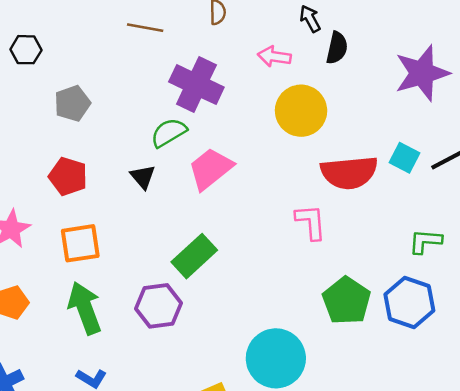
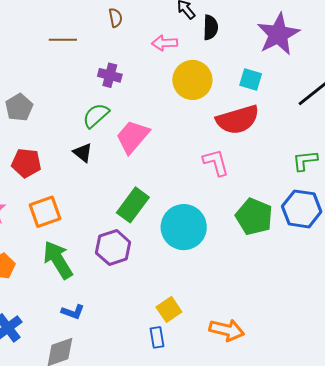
purple cross: (196, 85) -> (110, 75), size x0.6
cyan square: (405, 158) -> (251, 80), moved
cyan circle: (276, 358) -> (184, 227), moved

